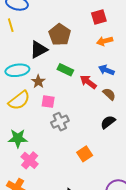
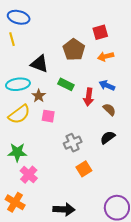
brown pentagon: (60, 35) -> (74, 50), moved
black triangle: (39, 49) -> (39, 64), turned 48
red arrow: (88, 82) -> (89, 97), turned -120
gray cross: (60, 122) -> (73, 143), moved

